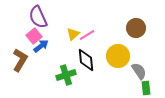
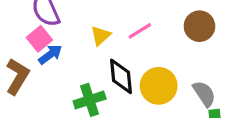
pink line: (87, 35) -> (140, 31), moved
yellow circle: (118, 56) -> (159, 86), moved

